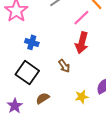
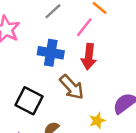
blue cross: (32, 42) -> (51, 53), moved, size x1.5
brown arrow: (64, 66) -> (72, 87), size x1.6

